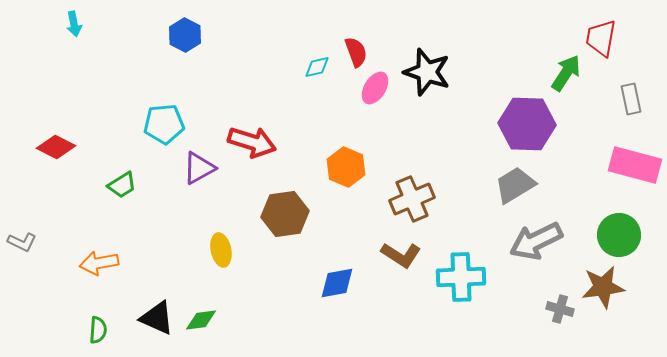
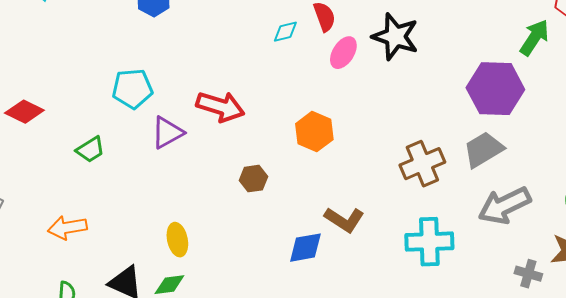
brown cross: (412, 199) -> (422, 164), moved
brown hexagon: (285, 214) -> (253, 179), size x0.6
yellow ellipse: (221, 250) -> (177, 240), moved
brown L-shape: (401, 255) -> (344, 220), moved

